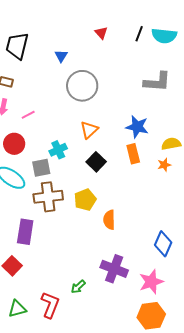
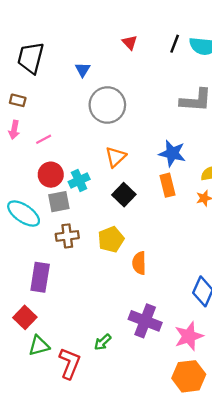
red circle: (14, 144) -> (51, 175), moved
brown cross: (48, 197) -> (67, 236), size x0.7
green triangle: (17, 309) -> (39, 346), moved

